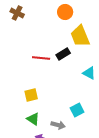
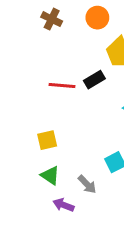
brown cross: (17, 13) -> (52, 19), moved
gray arrow: (58, 125) -> (87, 184), turned 32

